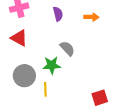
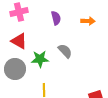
green star: (52, 65) -> (40, 59), moved
gray circle: (24, 76) -> (15, 69), moved

